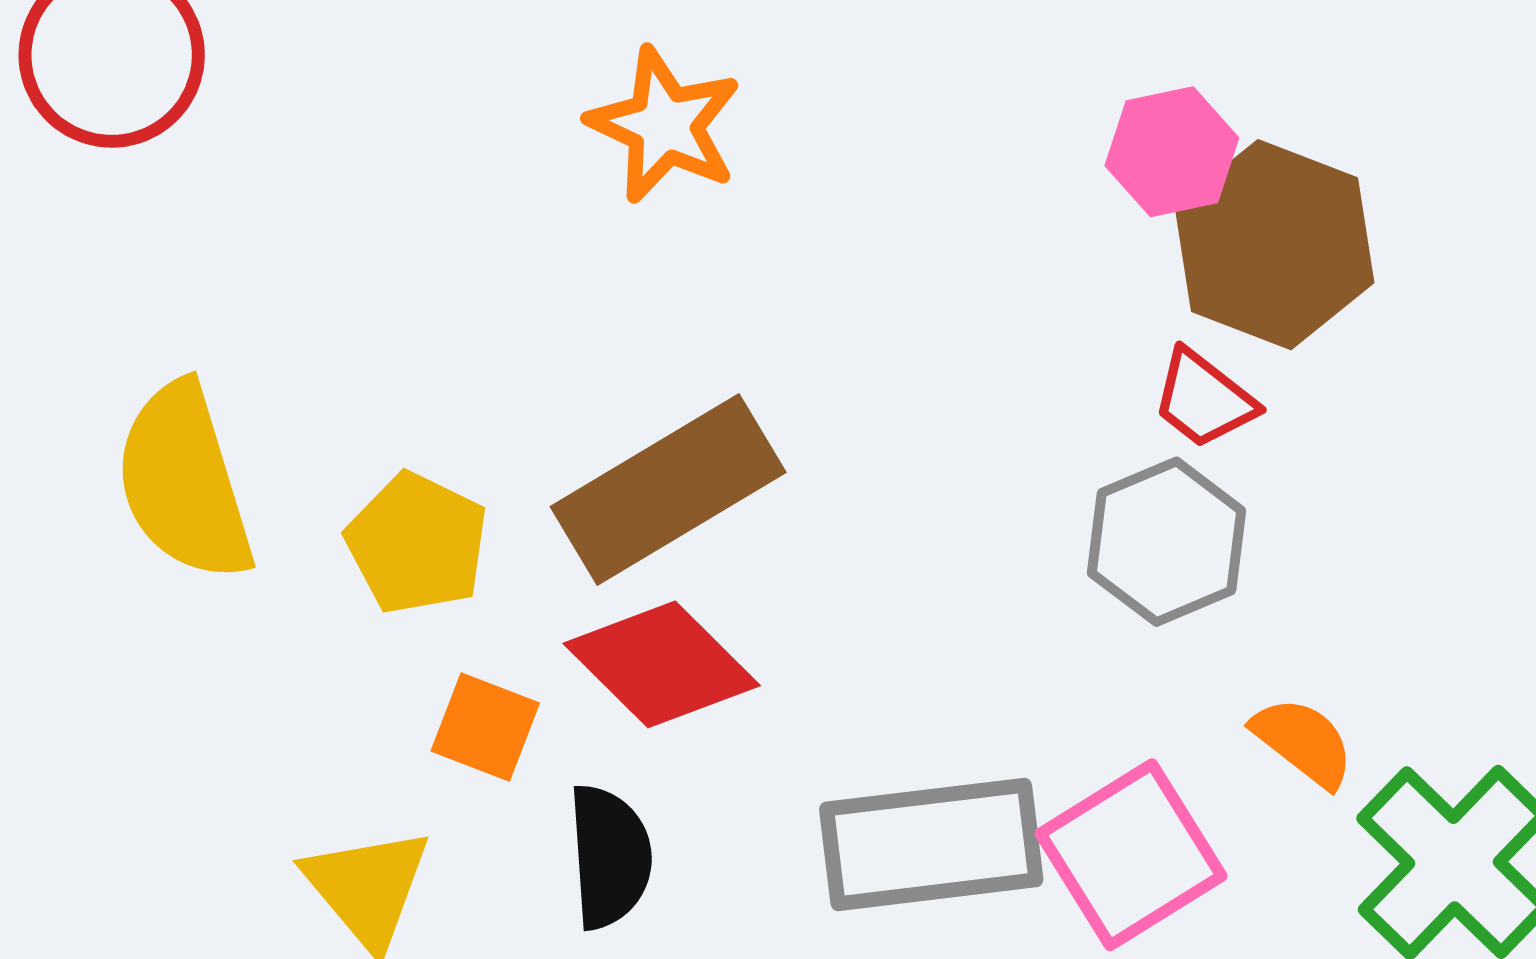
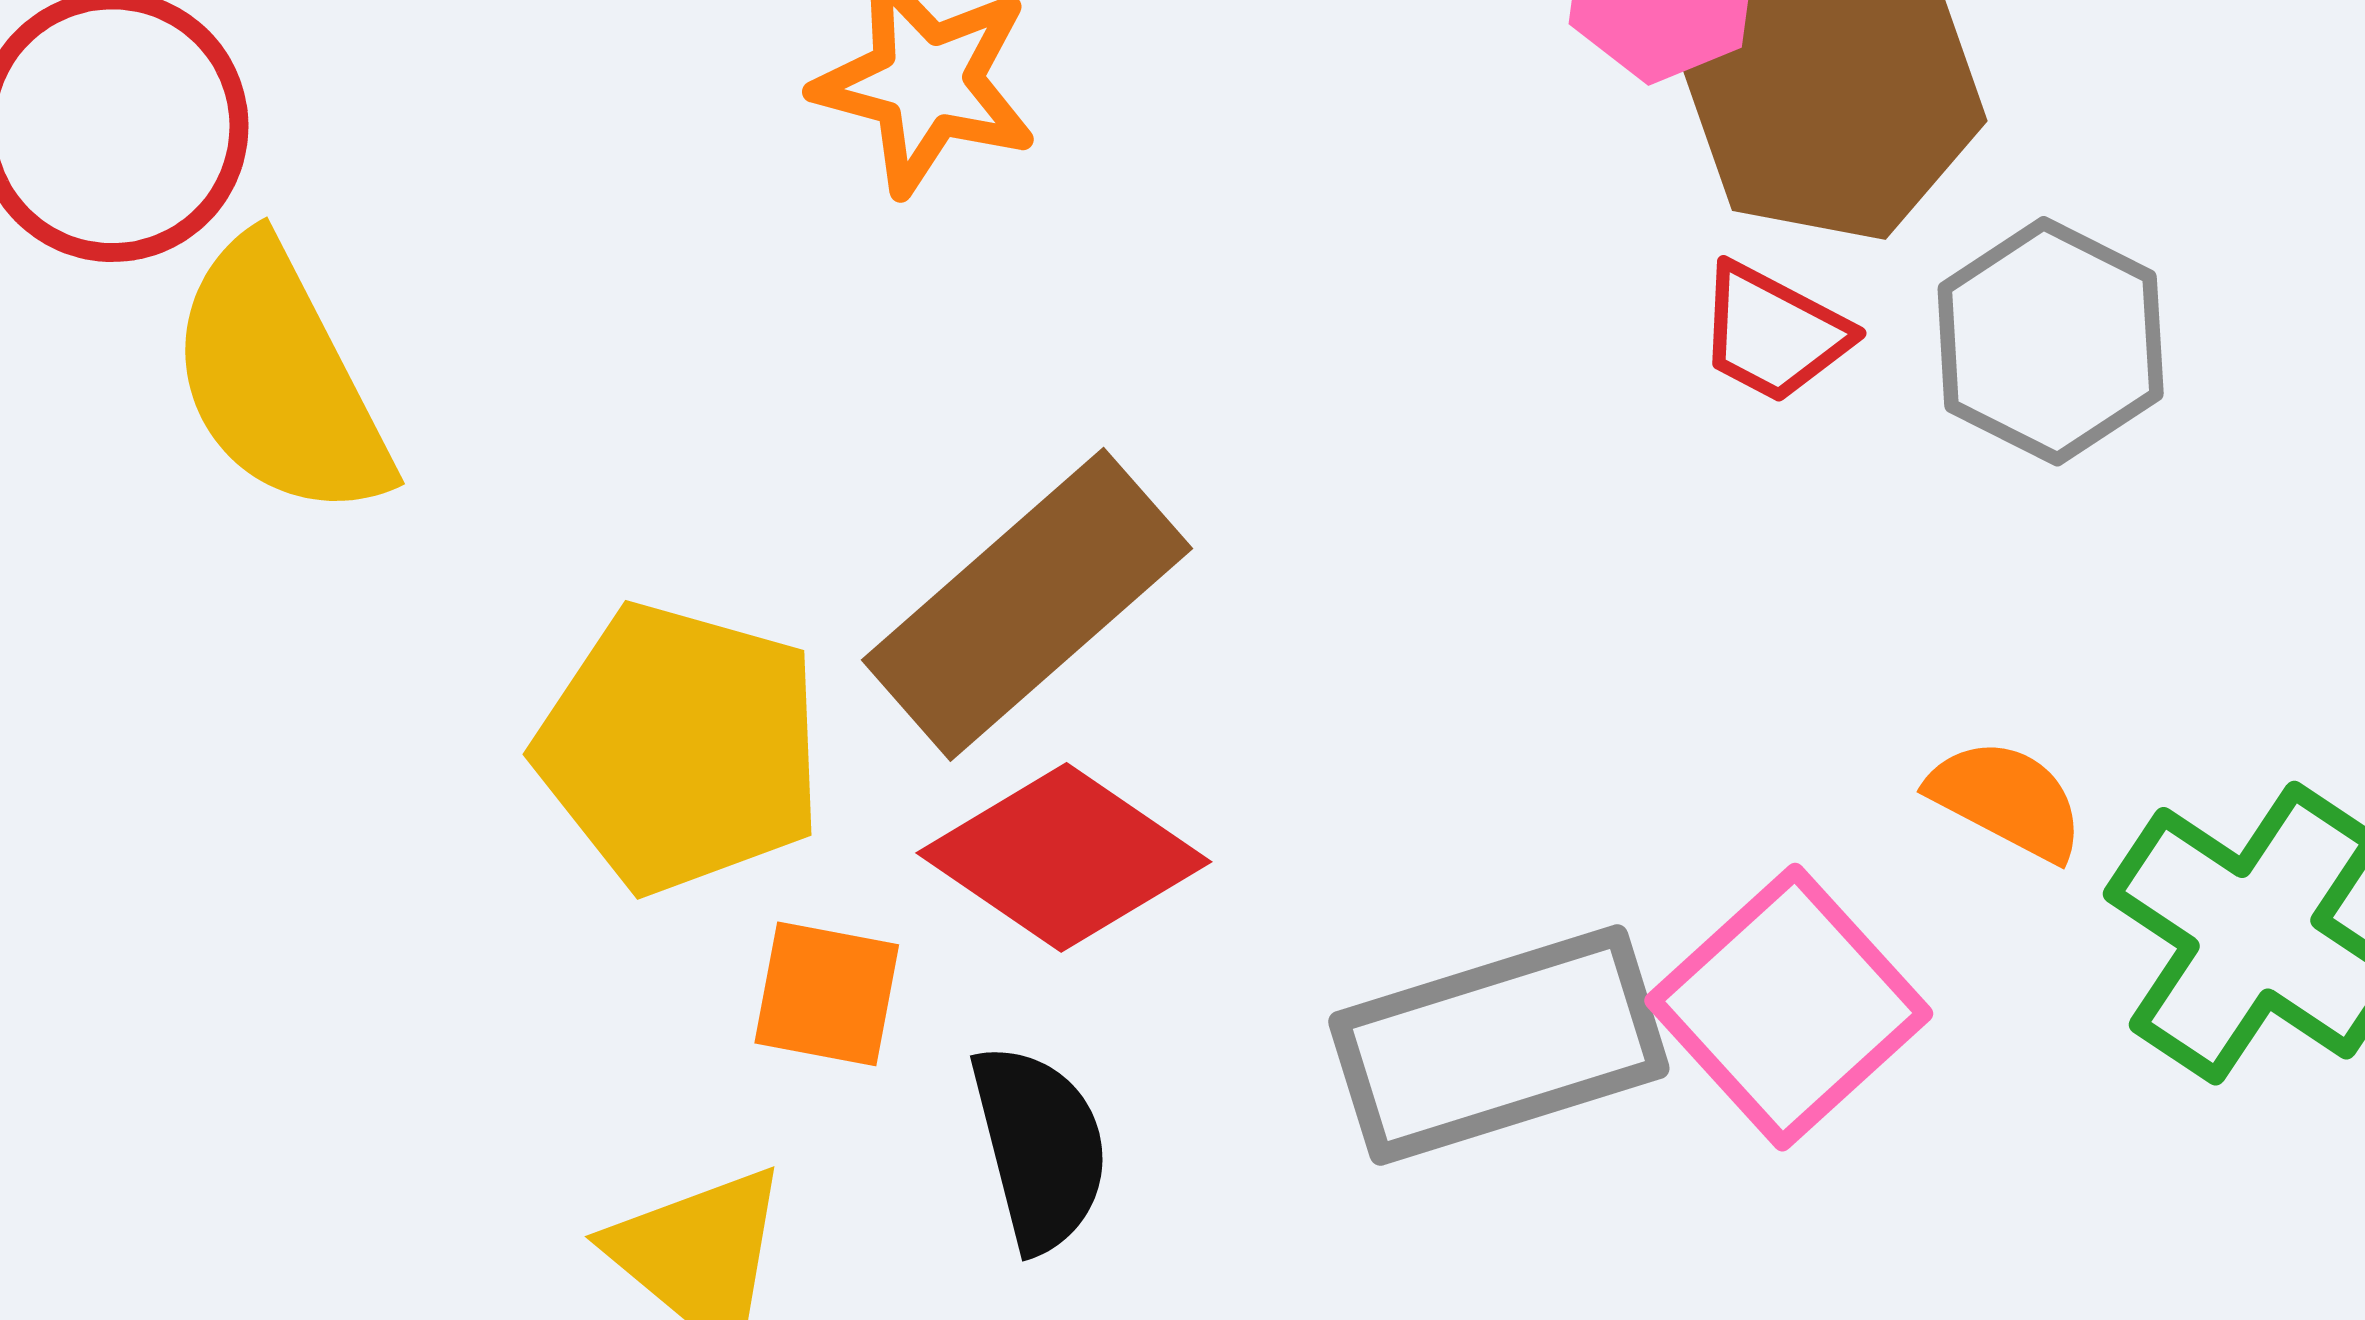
yellow semicircle: (184, 482) -> (279, 380), moved
gray hexagon: (1167, 542) -> (2051, 341), moved
yellow pentagon: (417, 543) -> (680, 748), size x1.4

